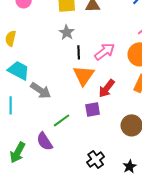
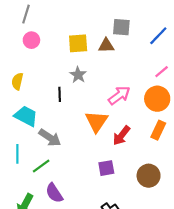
black line: (79, 52) -> (60, 94), moved
purple square: (93, 109) -> (106, 168), moved
green line: (62, 120) -> (41, 166), moved

